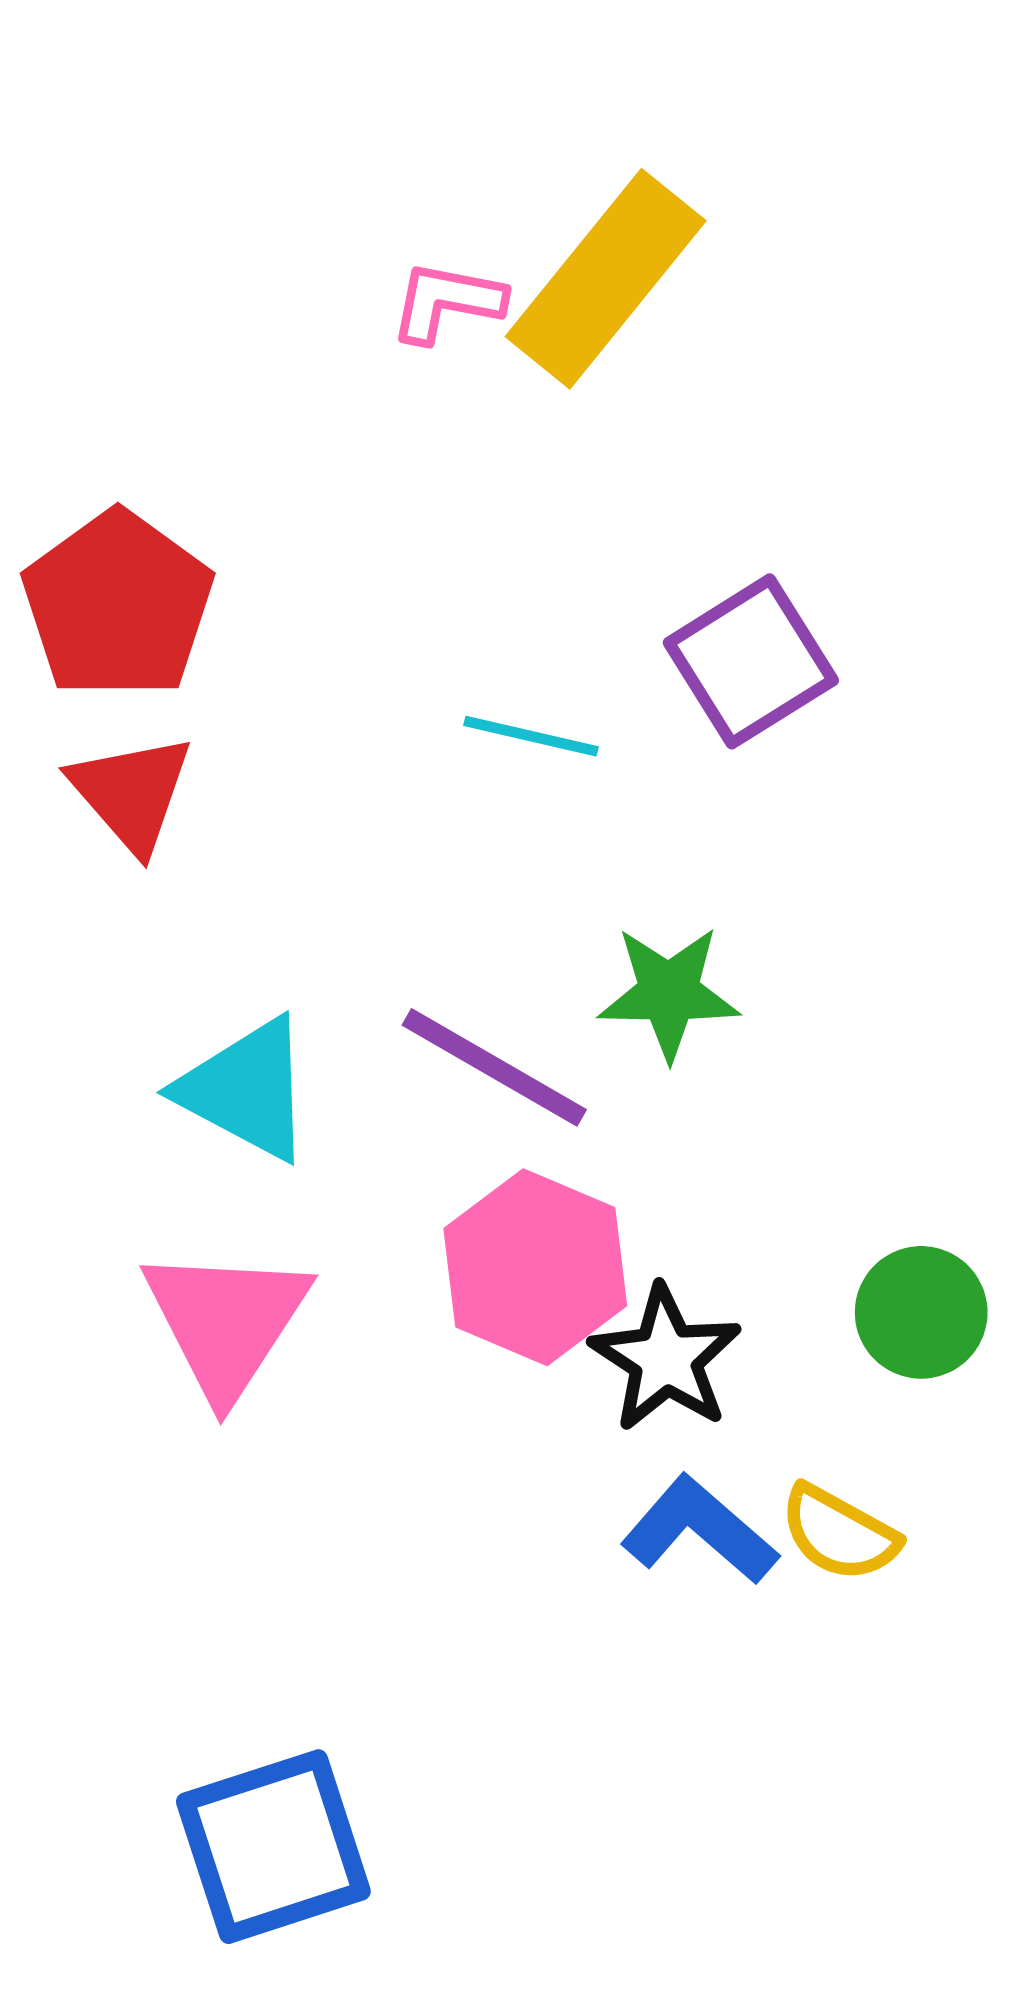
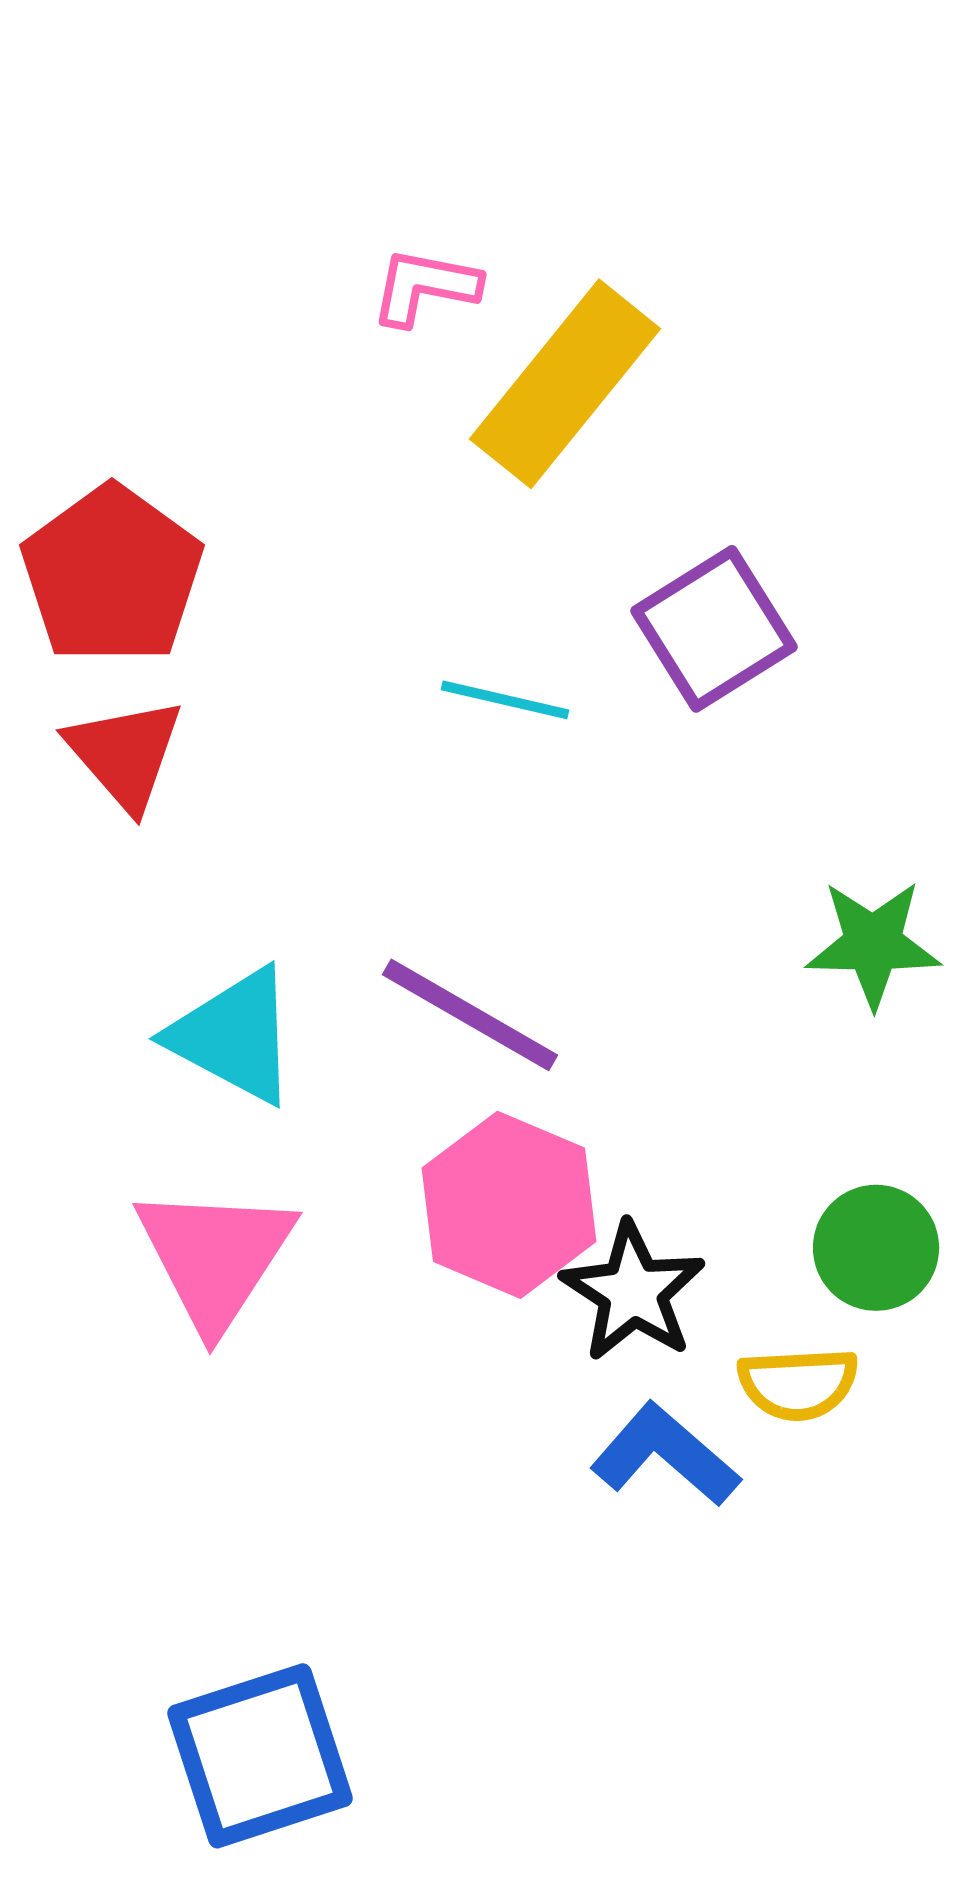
yellow rectangle: (606, 279) -> (565, 384), moved
green star: (669, 993) -> (873, 944), moved
yellow semicircle: (839, 1533) -> (798, 1384), moved, turned -32

